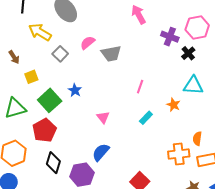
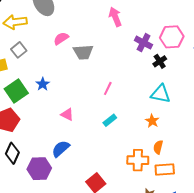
yellow arrow: (40, 32) -> (15, 22), turned -45
gray square: (60, 54) -> (19, 50), moved
orange star: (173, 105) -> (152, 121), moved
pink triangle: (103, 117) -> (67, 114), turned -32

